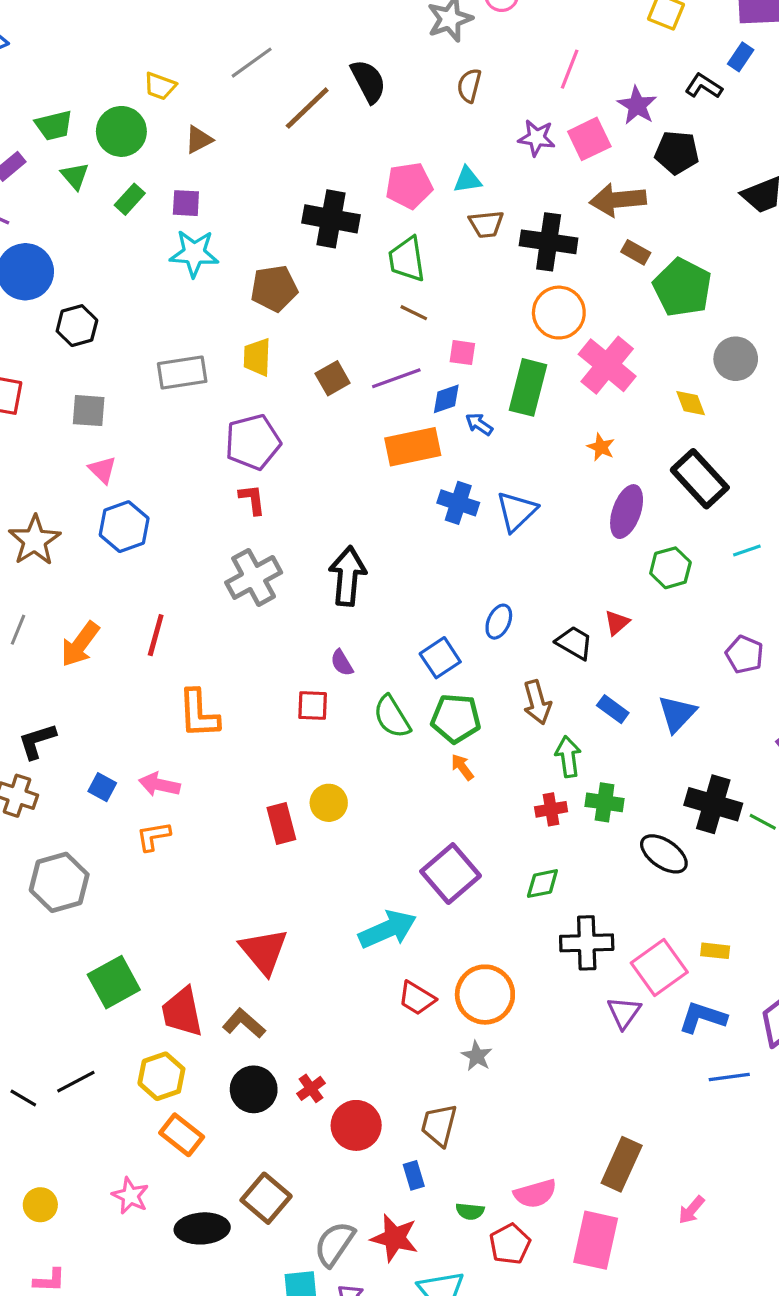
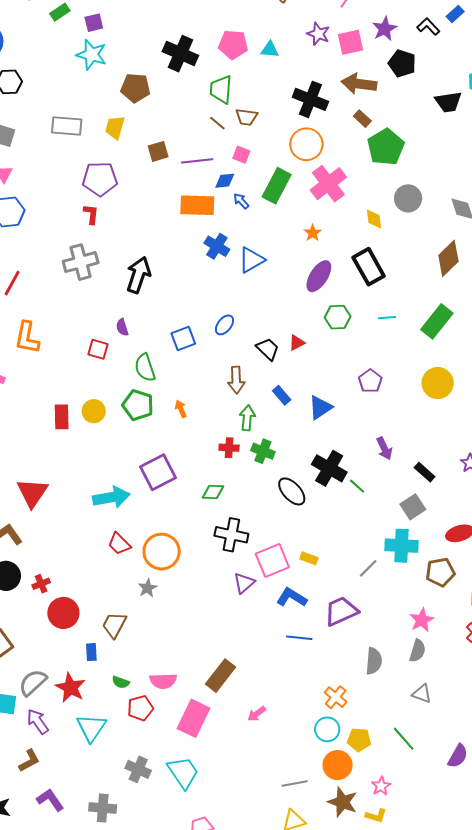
purple square: (186, 203) -> (94, 23), turned -30
brown trapezoid: (486, 224) -> (247, 117), moved
green pentagon: (456, 718) -> (138, 405), moved

